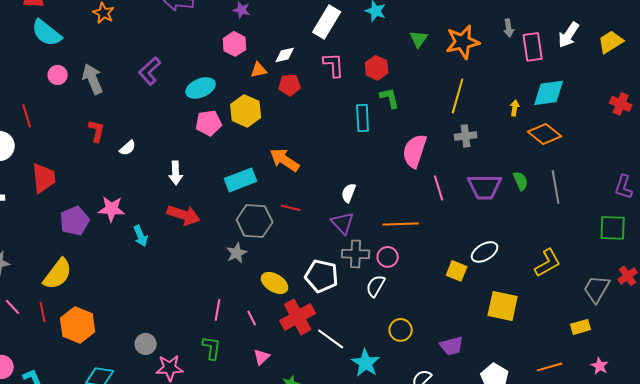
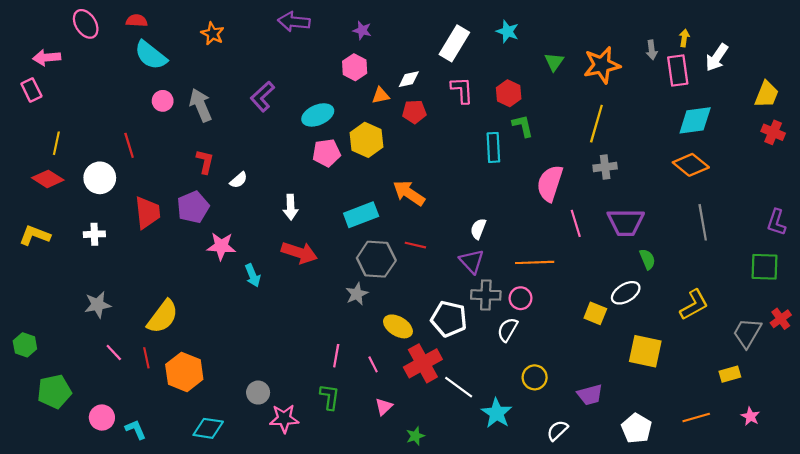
yellow trapezoid: (611, 42) -> (767, 94), moved, turned 144
yellow arrow: (515, 108) -> (684, 38), moved
green semicircle: (521, 181) -> (647, 259), moved
purple pentagon: (75, 221) -> (193, 207), moved

